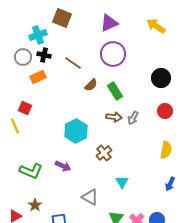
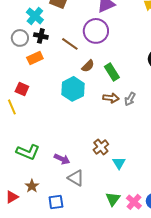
cyan cross: (38, 35) -> (35, 16), turned -30
purple circle: (113, 54) -> (96, 31), moved
cyan hexagon: (76, 131) -> (73, 89), moved
brown cross: (104, 153) -> (101, 147), moved
purple arrow: (63, 166) -> (62, 159), moved
gray triangle: (90, 197) -> (76, 178), moved

